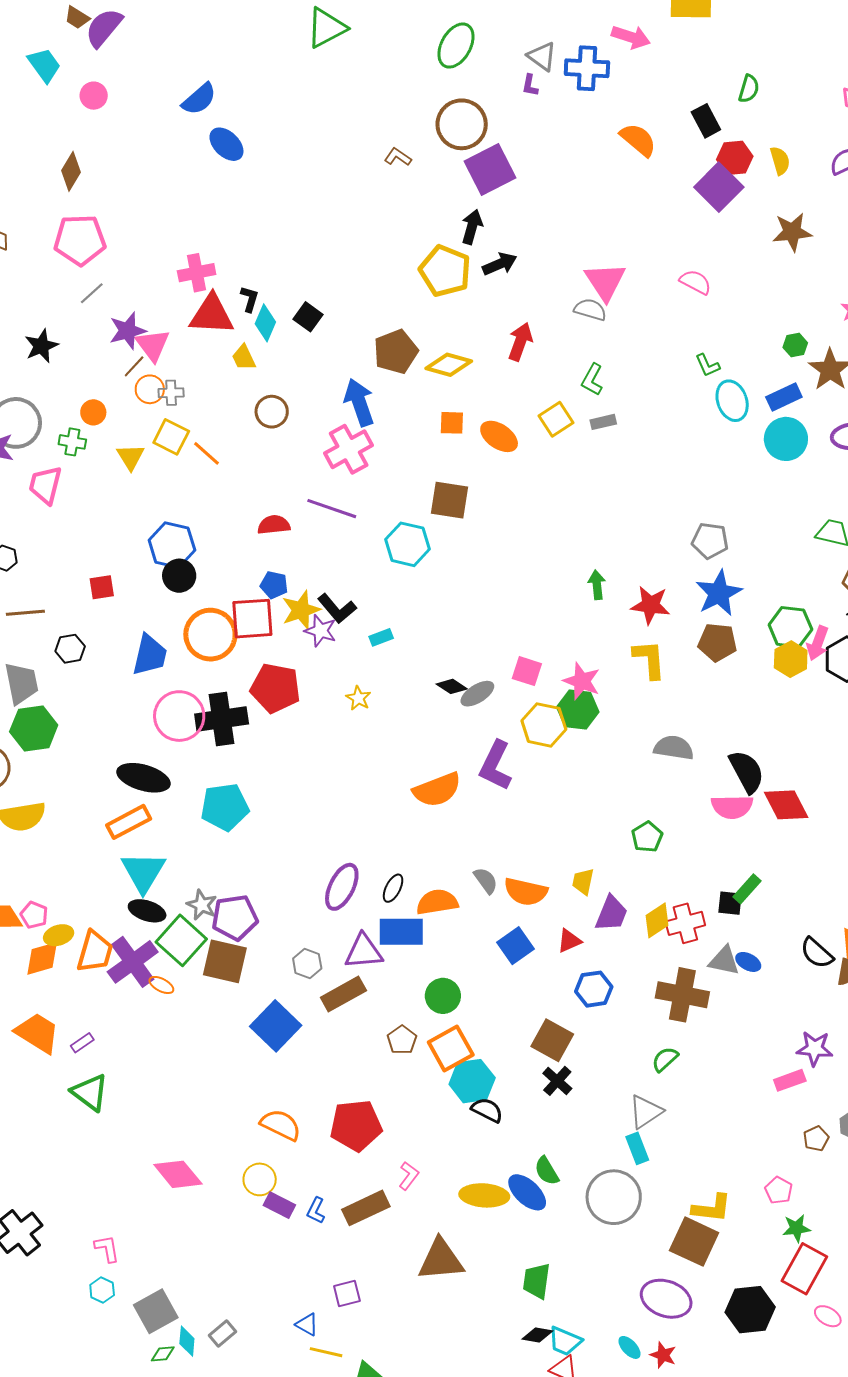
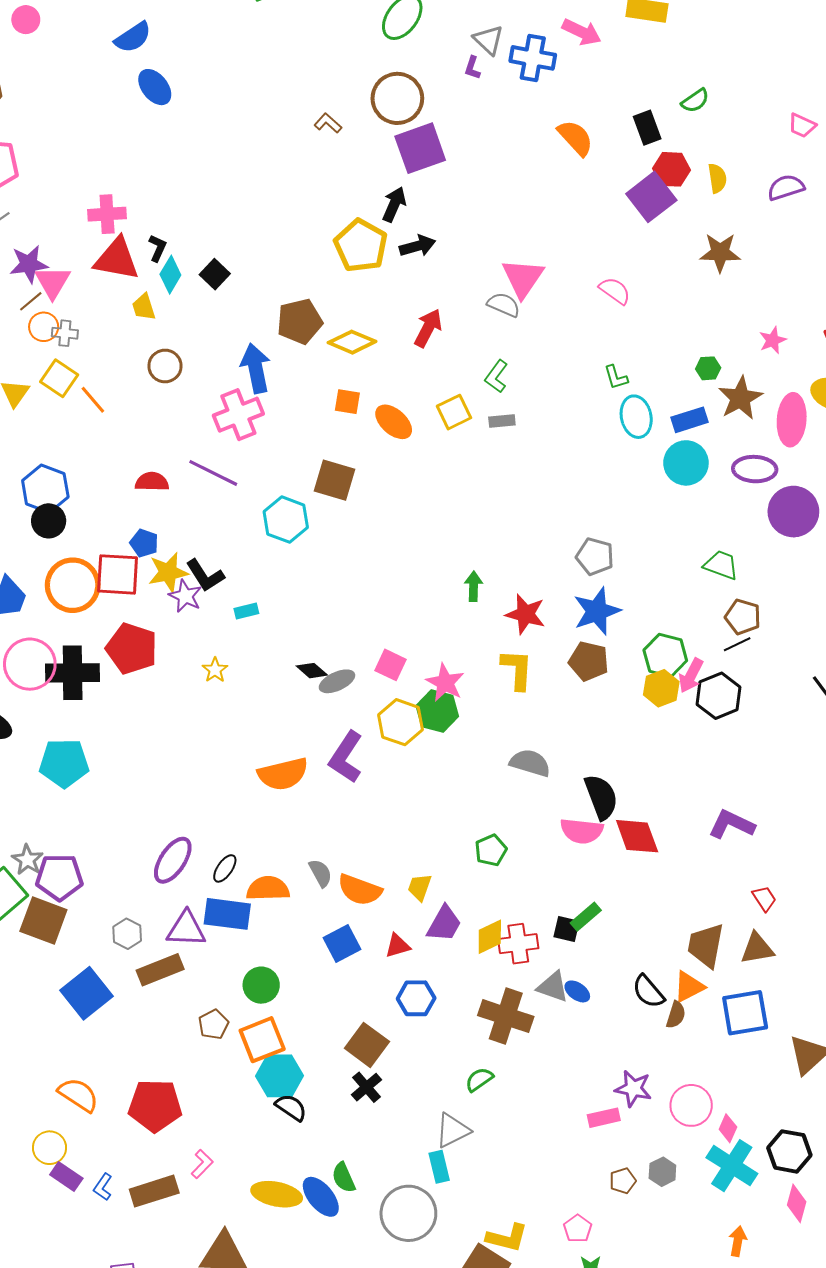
green semicircle: (749, 89) -> (695, 101), turned 32

